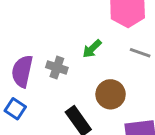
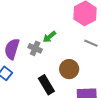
green arrow: (92, 49) -> (49, 37), moved

